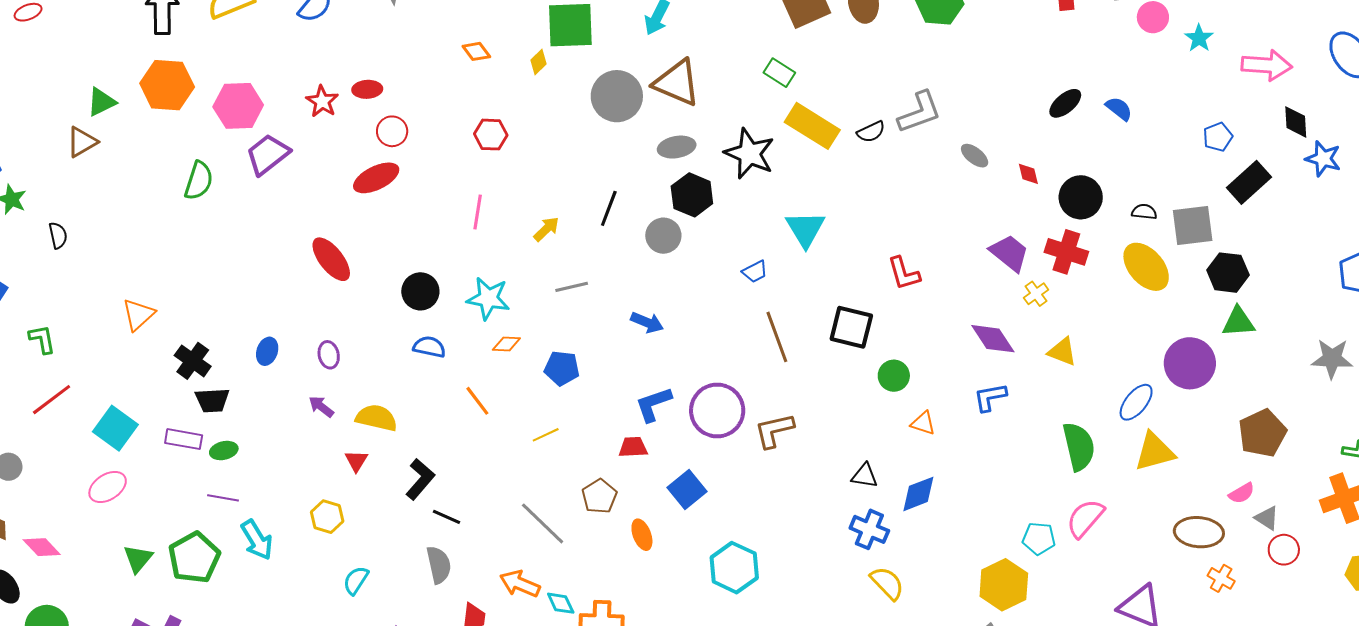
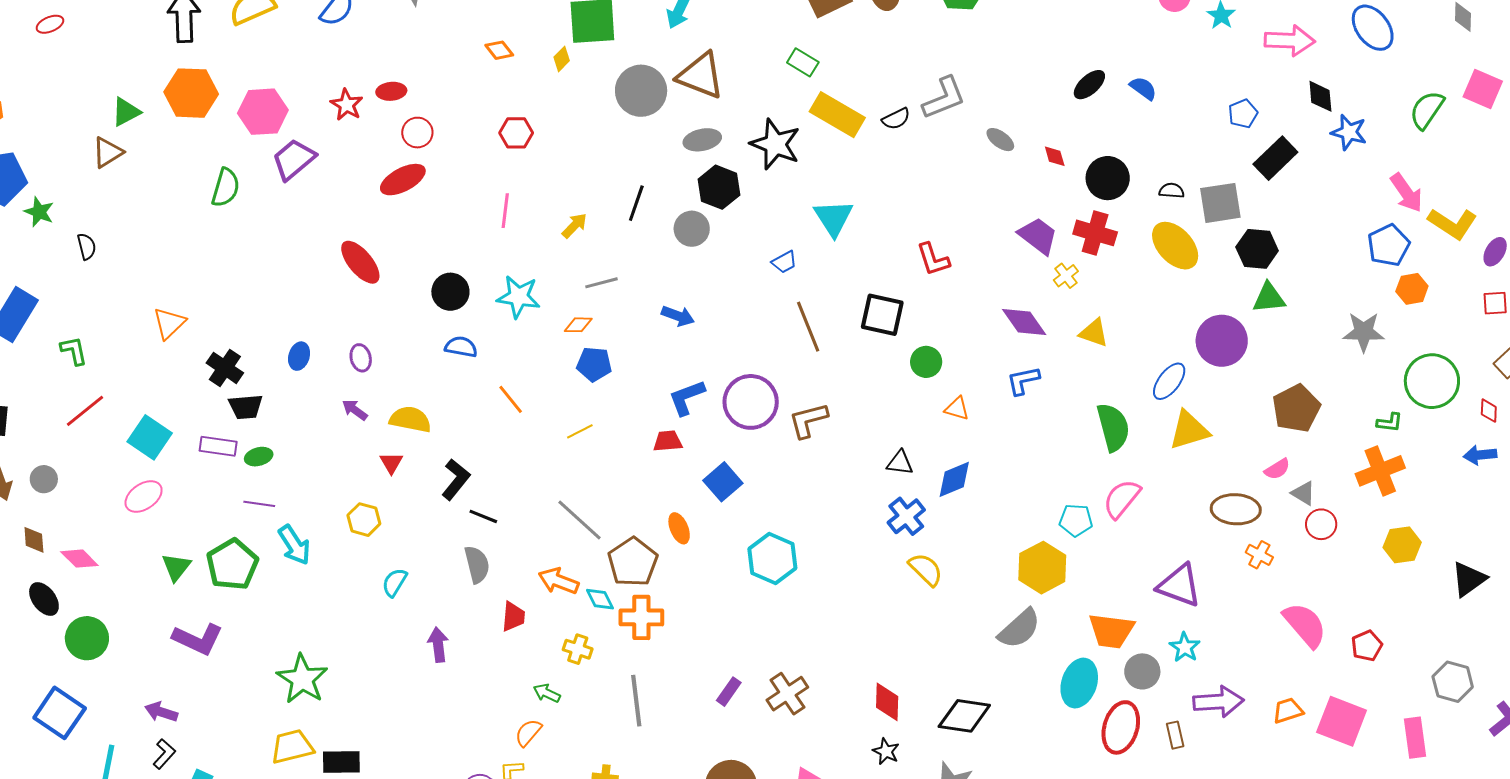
orange diamond: (506, 344) -> (578, 325), moved
brown pentagon: (599, 496) -> (633, 562), moved, size x1.4
blue cross: (869, 529) -> (906, 516), turned 30

